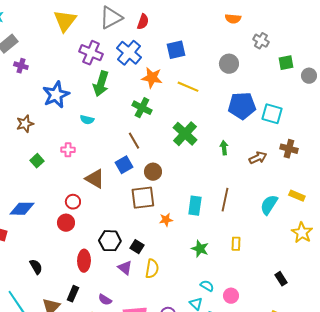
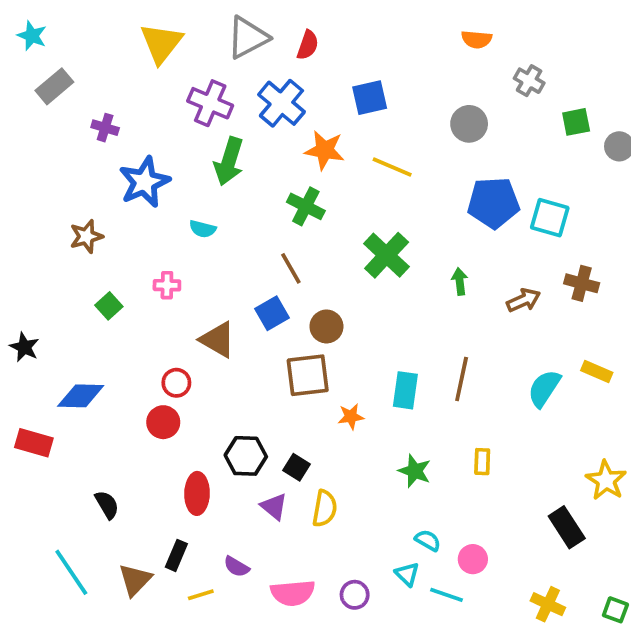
purple cross: (21, 66) -> (105, 128), moved
yellow star: (302, 233) -> (606, 480), moved
black rectangle: (281, 279) -> (567, 527), size x1.5

